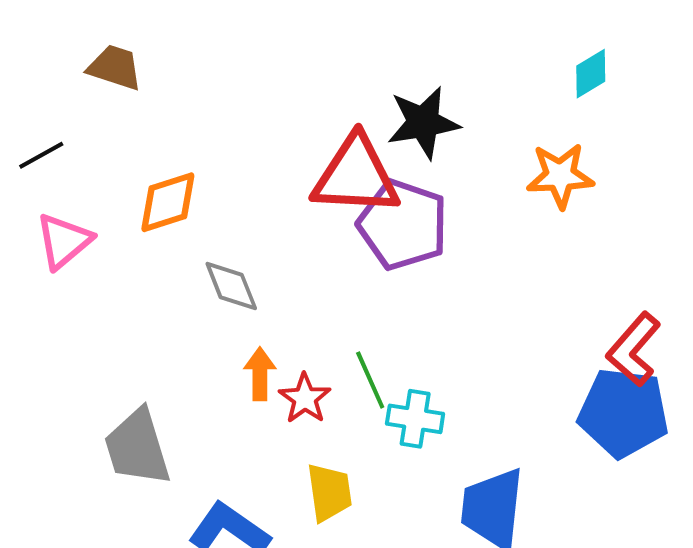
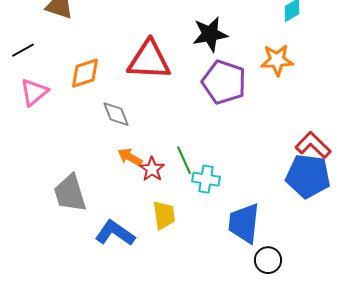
red triangle: (356, 176) -> (149, 60), moved
purple pentagon: (403, 225) -> (224, 82), moved
red L-shape: (634, 349) -> (313, 145), turned 93
orange arrow: (260, 374) -> (130, 157), turned -60

